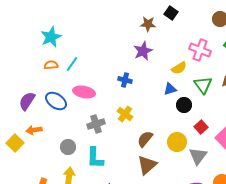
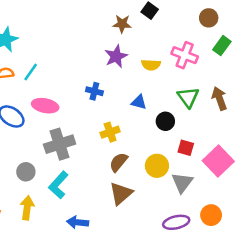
yellow semicircle: (179, 68) -> (151, 65), moved, turned 35
blue triangle: (170, 89) -> (139, 102), moved, turned 32
yellow cross: (125, 114) -> (110, 132), moved, turned 35
gray cross: (96, 124) -> (60, 144), size x1.4
red square: (201, 127) -> (186, 148), turned -32
cyan L-shape: (95, 158) -> (58, 185), turned 40

